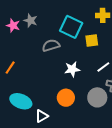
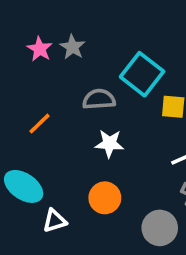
orange line: (10, 68) -> (39, 124), moved
white star: (72, 69) -> (109, 143), moved
gray circle: (97, 97) -> (160, 228), moved

